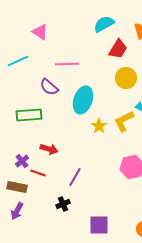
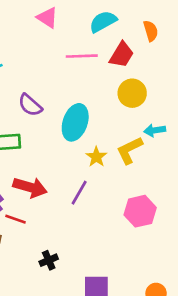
pink triangle: (40, 32) -> (47, 18), moved
pink line: (67, 64) -> (82, 56), moved
red arrow: (49, 149) -> (30, 187), size x1.4
purple line: (75, 177) -> (79, 193), moved

